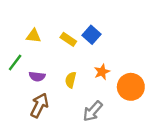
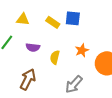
blue square: (91, 35) -> (73, 18), turned -35
purple semicircle: (37, 76) -> (33, 47), moved

